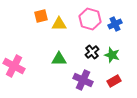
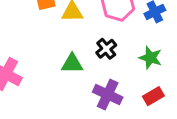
black cross: (92, 52) -> (106, 49), moved

